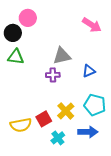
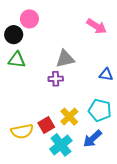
blue triangle: (89, 71) -> (106, 75), moved, turned 32
blue arrow: (88, 132) -> (92, 139), turned 138
cyan cross: (58, 138) -> (61, 145), size x1.5

